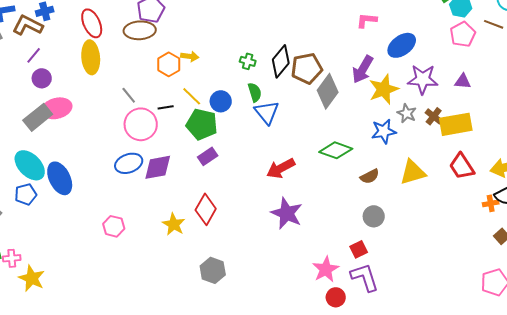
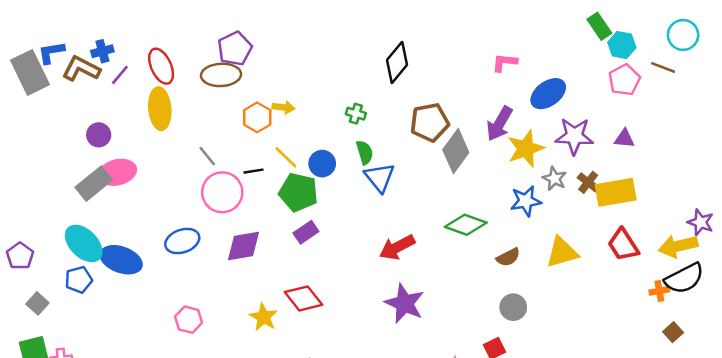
purple line: (34, 55) -> (120, 75), moved
black diamond: (281, 61) -> (397, 62), moved
blue ellipse: (129, 163) -> (182, 241), moved
blue ellipse: (60, 178) -> (121, 260), turned -44
red diamond: (206, 209) -> (303, 298), turned -68

